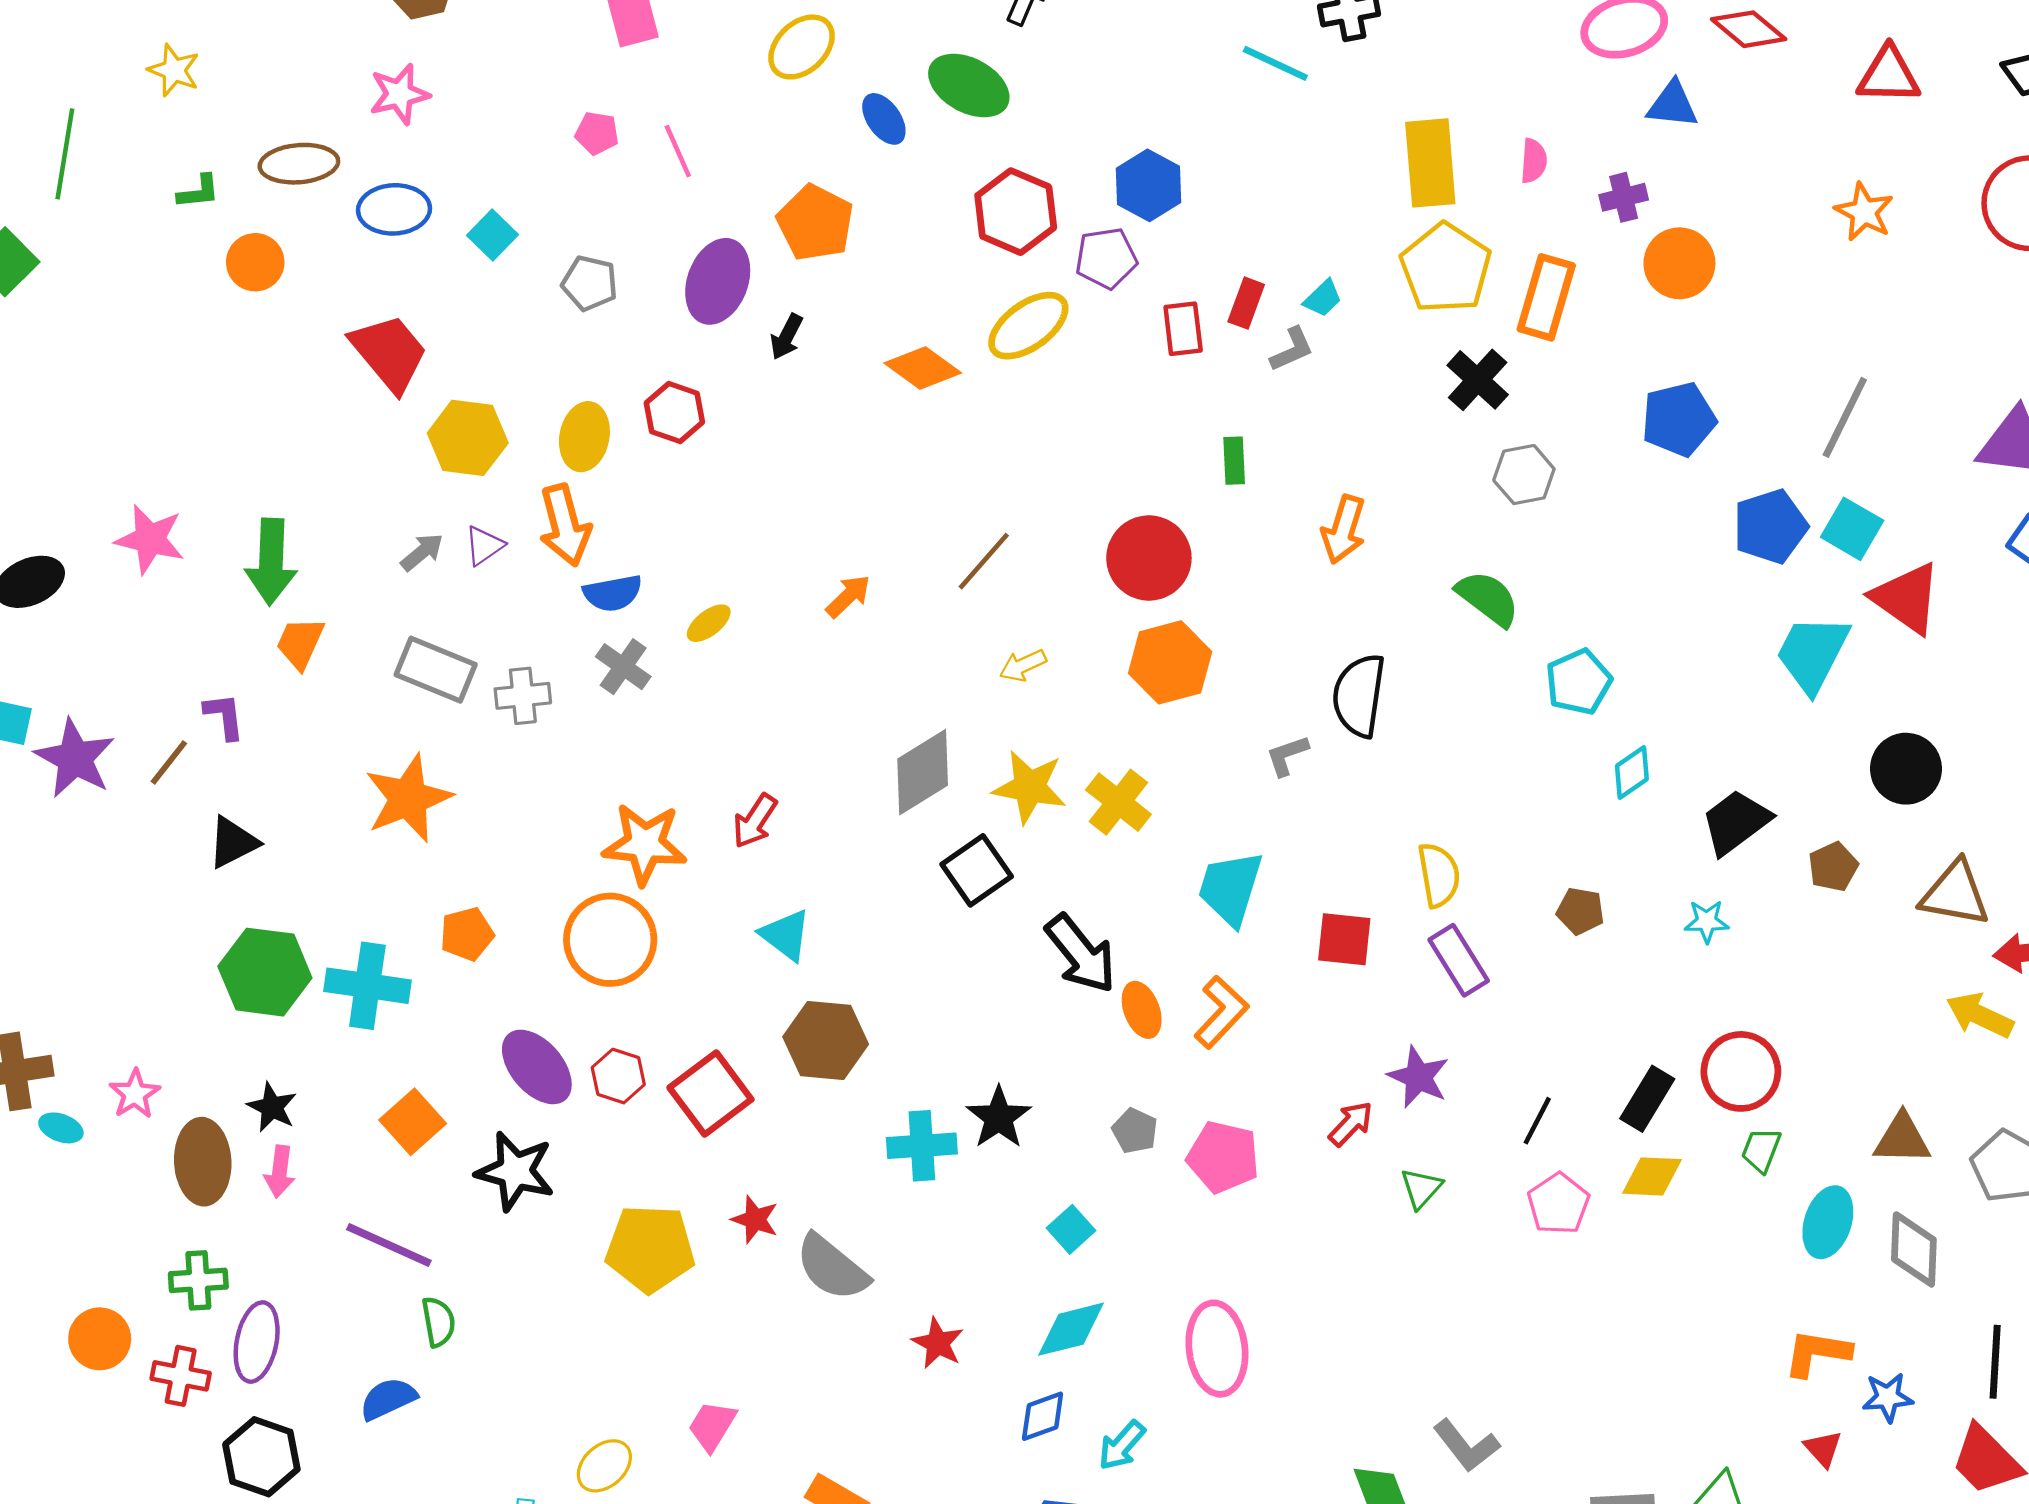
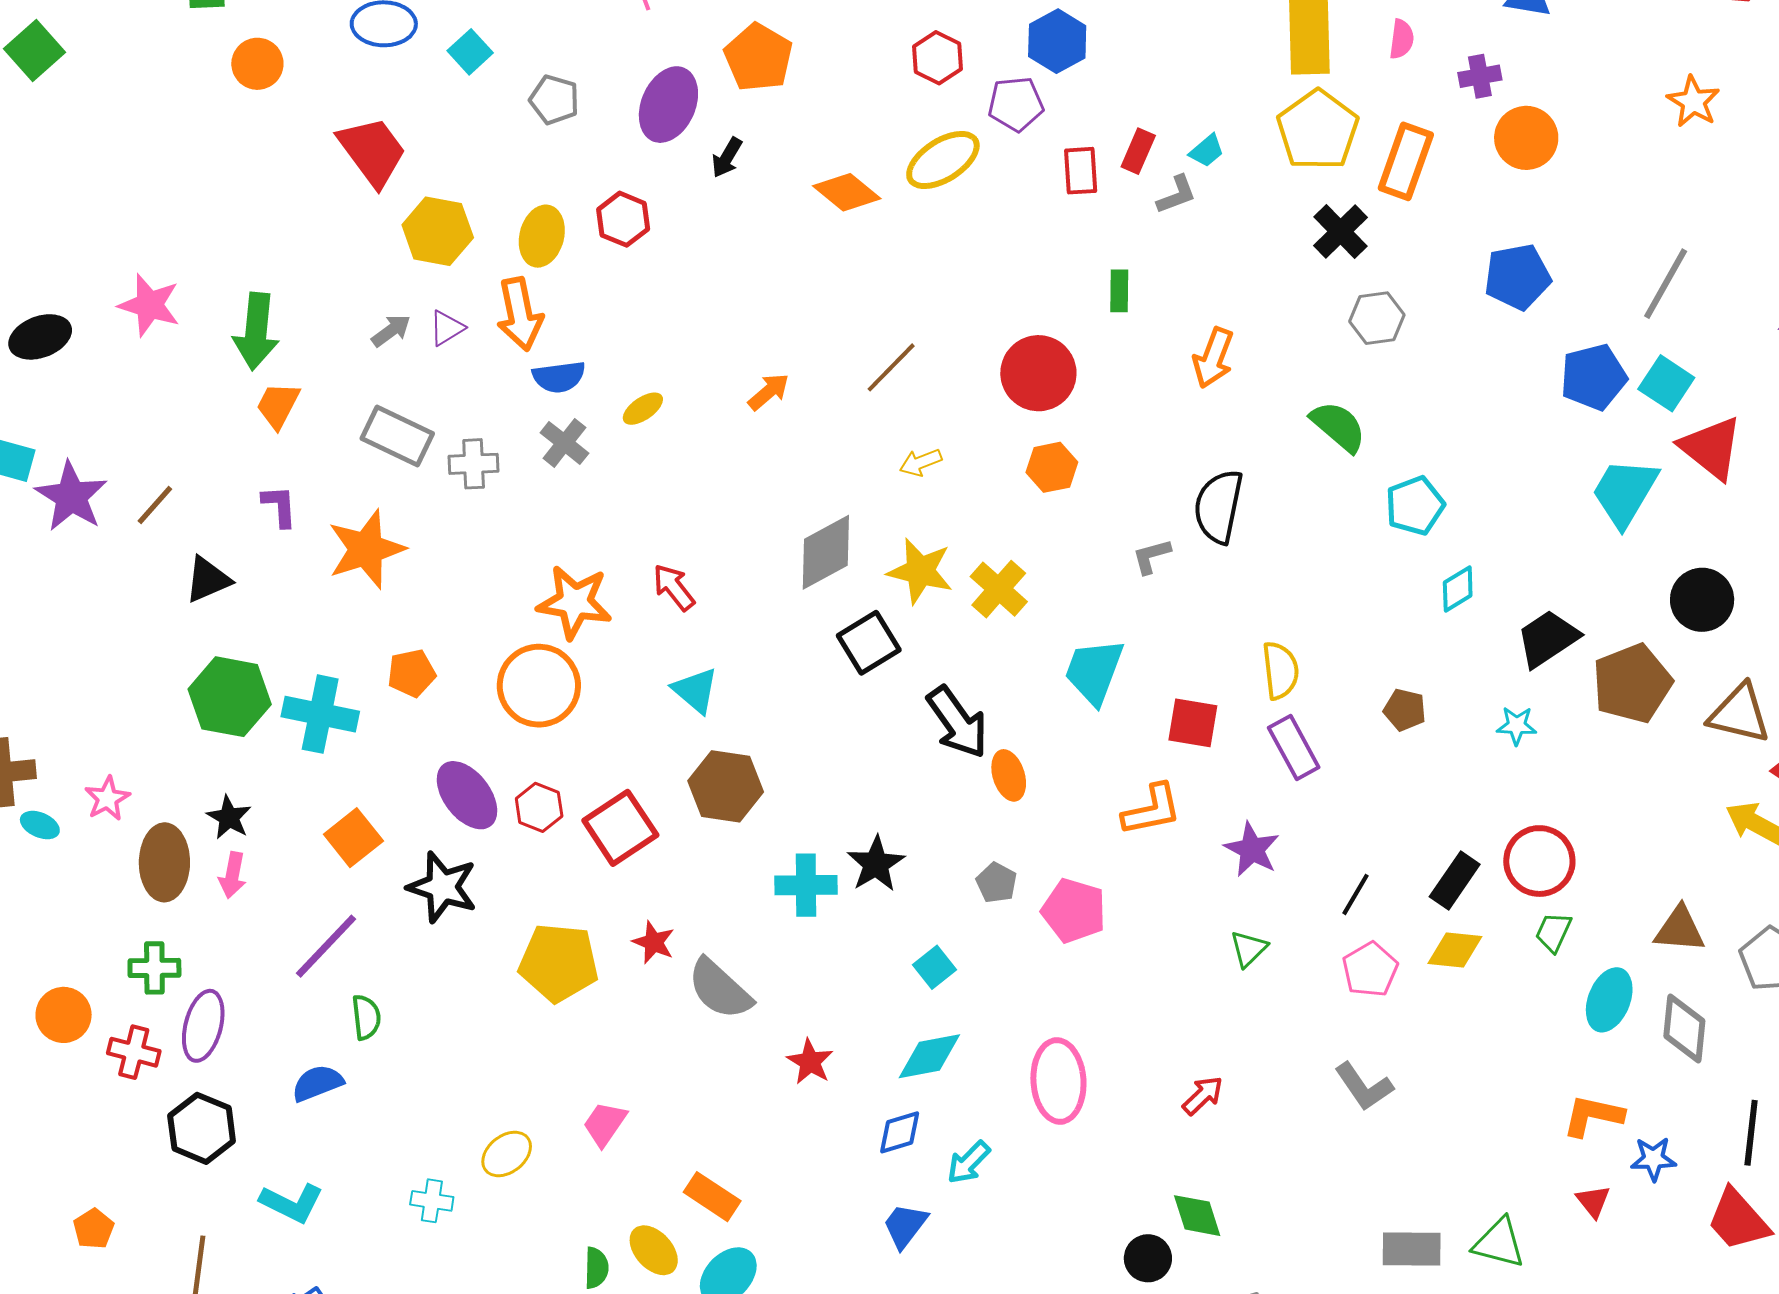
red hexagon: (1016, 212) -> (937, 58), size x0.7
orange hexagon: (1170, 662) -> (1052, 467), size x0.7
purple L-shape: (224, 716) -> (280, 506), moved
red arrow: (755, 821) -> (674, 587), turned 105
brown pentagon: (1833, 867) -> (1632, 683), size x1.8
orange L-shape: (1221, 1012) -> (1152, 810), moved, turned 32
red arrow: (1351, 1124) -> (1203, 1095), moved
purple line: (389, 1245) -> (326, 946), turned -74
gray L-shape: (1466, 1446) -> (1364, 1087), moved

